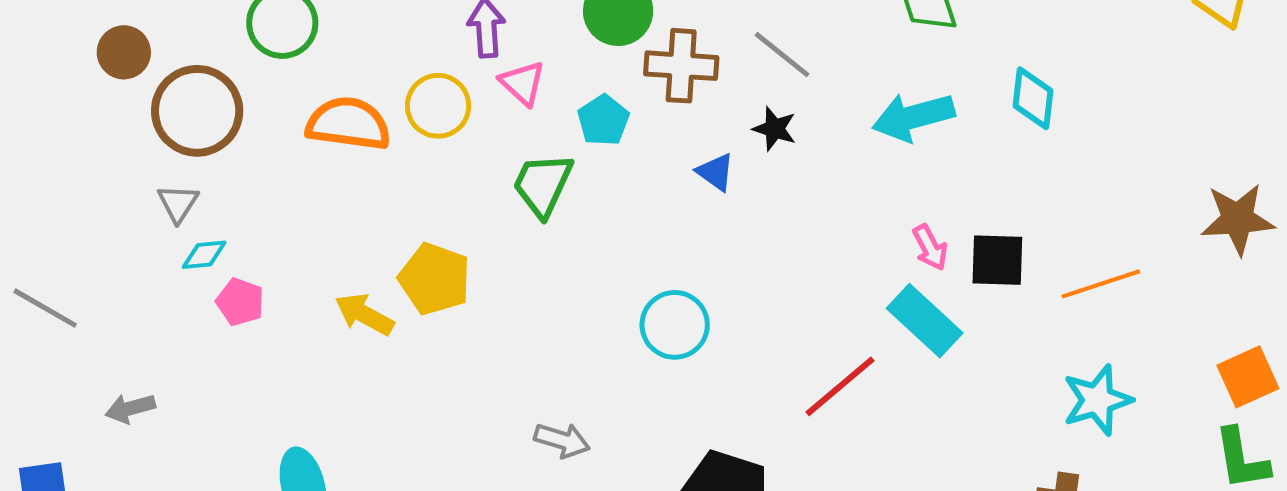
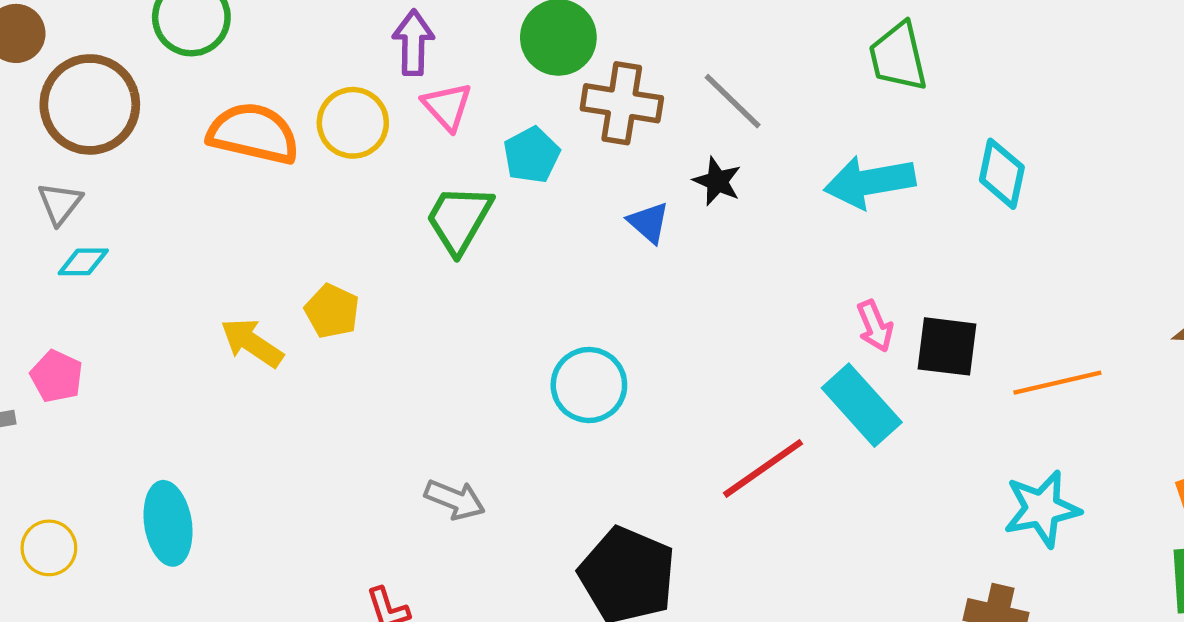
yellow pentagon: (435, 279) -> (332, 311), size x0.7
pink pentagon: (240, 302) -> (57, 376), moved

